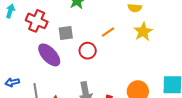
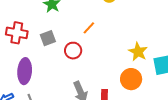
yellow star: (143, 32) -> (138, 52), moved
purple ellipse: (49, 55) -> (25, 71), moved, turned 60

